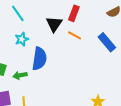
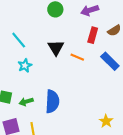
red rectangle: (74, 13) -> (93, 35), moved
blue semicircle: (39, 59) -> (52, 101), moved

